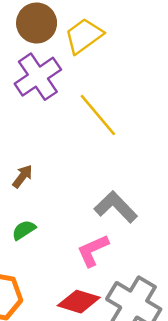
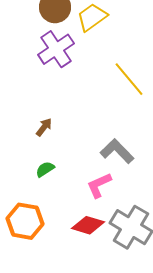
yellow line: (98, 115) -> (129, 79), moved

